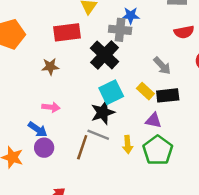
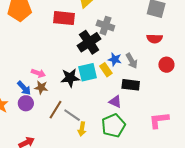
blue star: (131, 16) -> (115, 59), moved
brown star: (50, 67) -> (41, 87), moved
yellow rectangle: (145, 91) -> (106, 70), moved
black star: (103, 112) -> (70, 78), moved
gray line: (98, 135) -> (72, 115), moved
yellow arrow: (128, 145) -> (82, 129), moved

